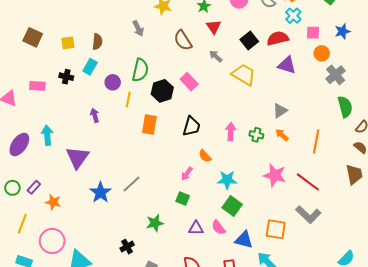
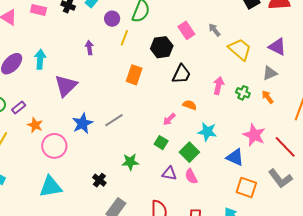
gray arrow: (216, 56) -> (214, 30), moved
purple triangle: (287, 65) -> (277, 47), moved
yellow trapezoid: (244, 75) -> (240, 49), moved
black hexagon: (162, 91) -> (162, 47), moved
orange rectangle: (149, 124) -> (134, 75), moved
orange semicircle: (205, 156) -> (190, 105), turned 144
green square: (232, 206) -> (189, 152), moved
blue triangle: (244, 240) -> (235, 157), moved
pink circle: (52, 241) -> (54, 146), moved
black cross: (127, 247) -> (99, 180), turned -32

